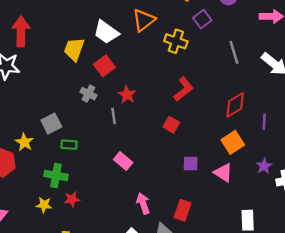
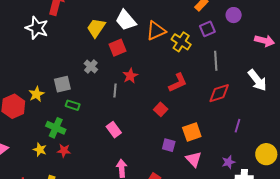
orange triangle: (144, 20) -> (156, 31), moved
gray line: (234, 52) -> (216, 61), moved
gray cross: (88, 94) -> (91, 67), moved
red diamond: (235, 105) -> (219, 93), moved
orange square: (233, 142) -> (192, 132), moved

